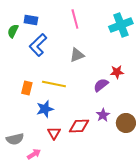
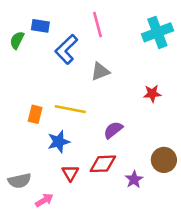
blue L-shape: (38, 45) -> (66, 49), moved
purple semicircle: (101, 85) -> (113, 130), moved
purple star: (103, 115) -> (134, 179), moved

